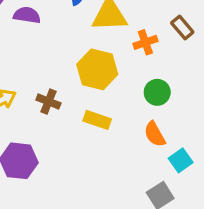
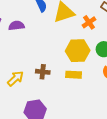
yellow hexagon: (97, 69) -> (78, 51), moved

